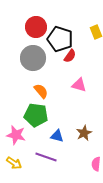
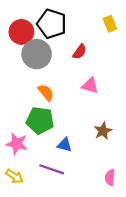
red circle: (36, 27) -> (21, 32), moved
black pentagon: (60, 39) -> (52, 24), moved
brown star: (84, 133) -> (103, 131), moved

